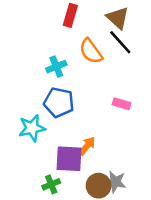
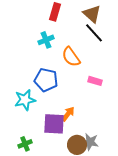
orange semicircle: (91, 51) -> (71, 57), moved
cyan cross: (56, 67) -> (46, 40), moved
green cross: (51, 184) -> (25, 144), moved

